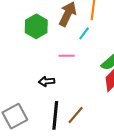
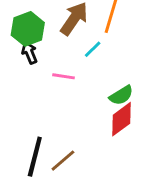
black arrow: (47, 81) -> (29, 53), moved, turned 63

